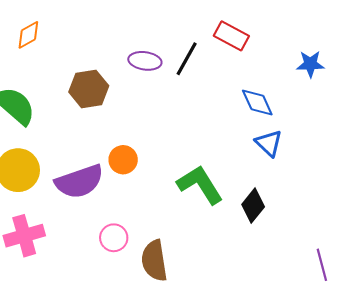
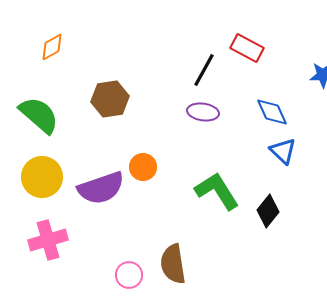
purple ellipse: (145, 61) -> (203, 112), moved
pink circle: (114, 238) -> (129, 275), moved

